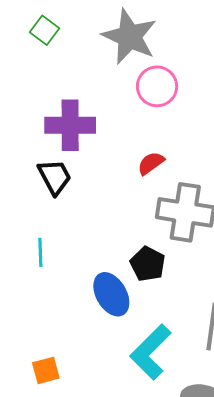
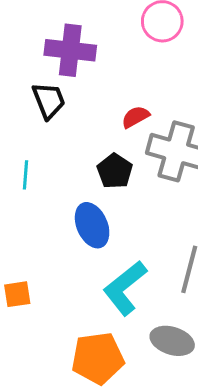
red semicircle: (151, 163) -> (135, 117), moved
black pentagon: (148, 264) -> (115, 171), moved

